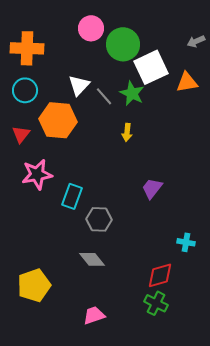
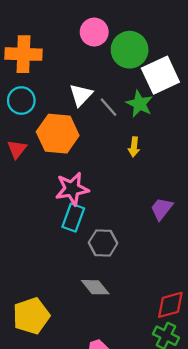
pink star: (37, 174) -> (72, 189), moved

